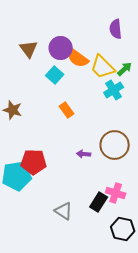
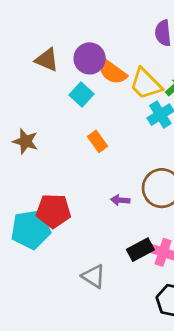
brown triangle: (29, 49) -> (47, 60), turned -30
black rectangle: (99, 202) -> (140, 250), moved, turned 30

